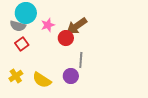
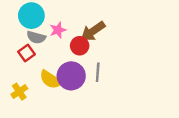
gray semicircle: (18, 26) -> (36, 37), moved
purple circle: (71, 76) -> (71, 76), moved, size x1.5
yellow semicircle: (42, 80) -> (51, 80), moved

